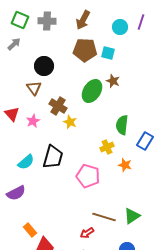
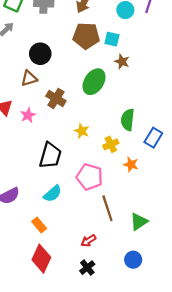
brown star: (113, 81) -> (122, 62), moved
brown triangle: (34, 88) -> (29, 78), turned 49
yellow star: (70, 122) -> (82, 131), moved
cyan semicircle: (26, 162) -> (53, 194), moved
brown line: (104, 217) -> (107, 208), moved, turned 55
orange rectangle: (30, 230) -> (39, 225), moved

